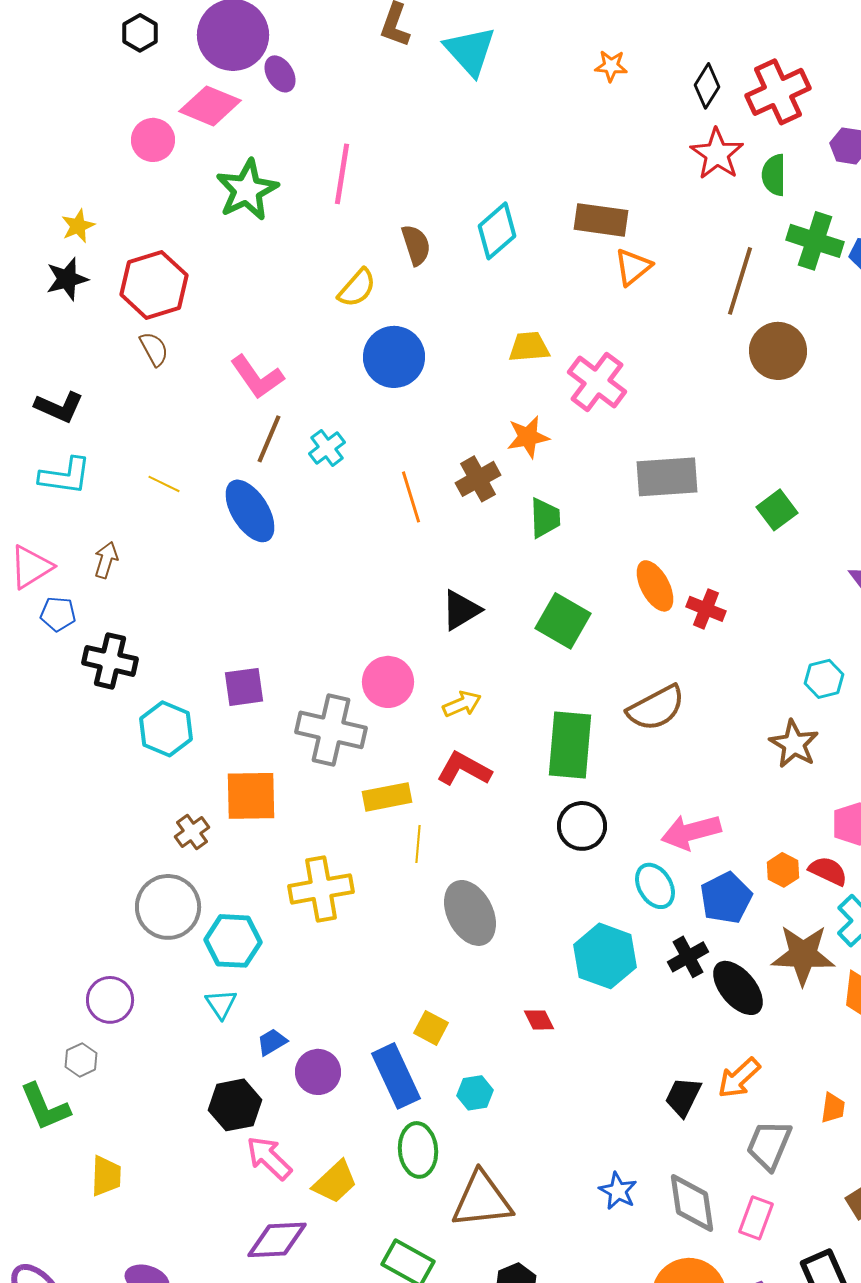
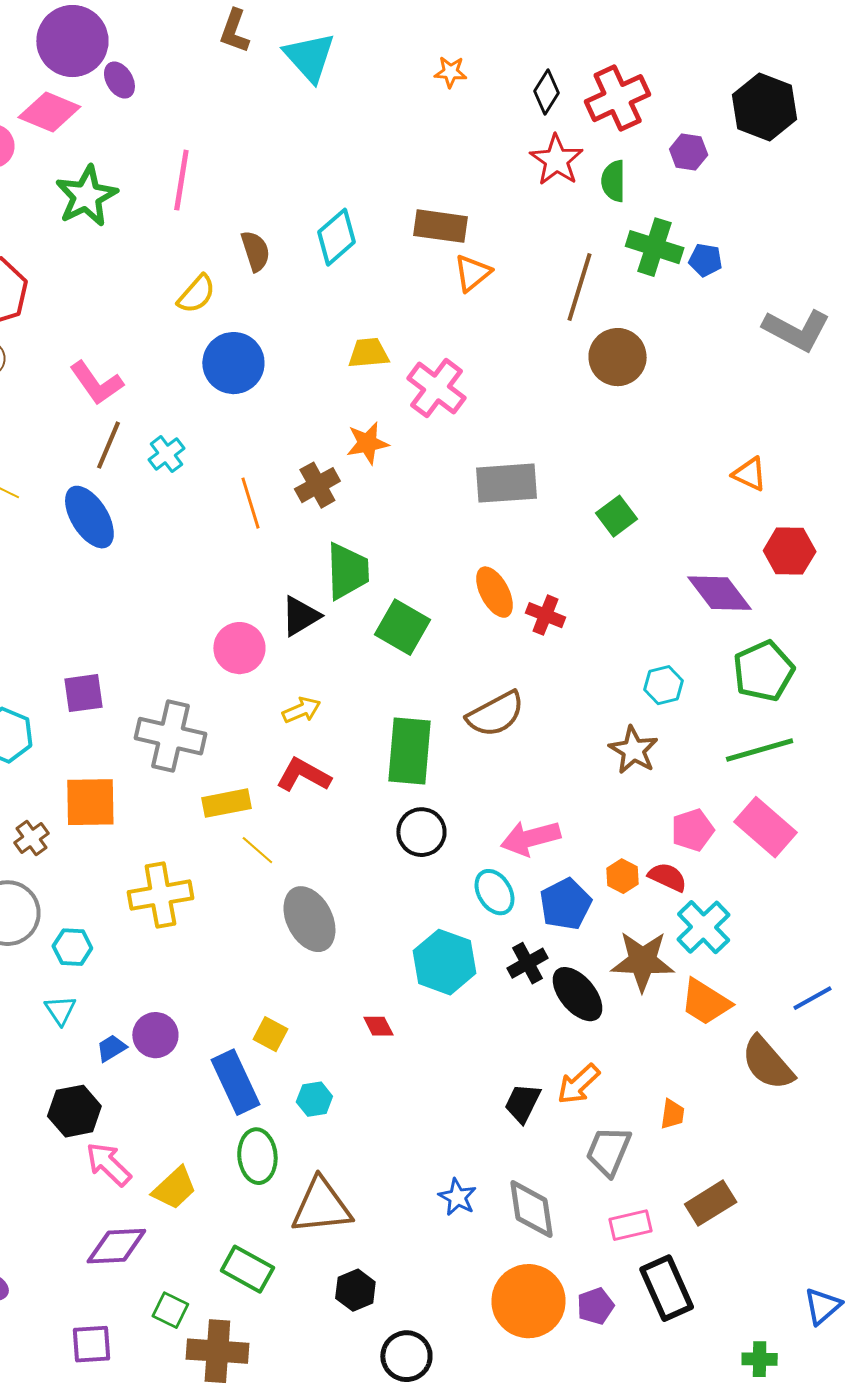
green trapezoid: (545, 518) -> (347, 571), moved, size x1.4
pink circle: (388, 682) -> (239, 648), moved
yellow line: (418, 844) -> (257, 850), turned -54
cyan hexagon: (233, 941) -> (72, 947), size x0.7
purple circle: (318, 1072) -> (155, 1035), moved
pink rectangle: (756, 1218) -> (631, 1225), moved, turned 57

